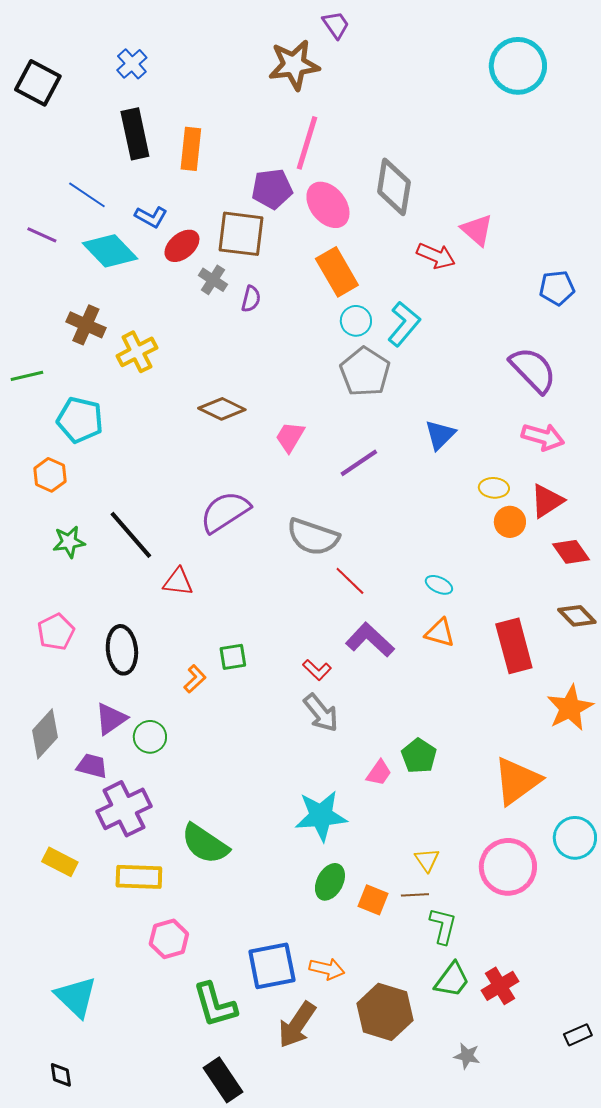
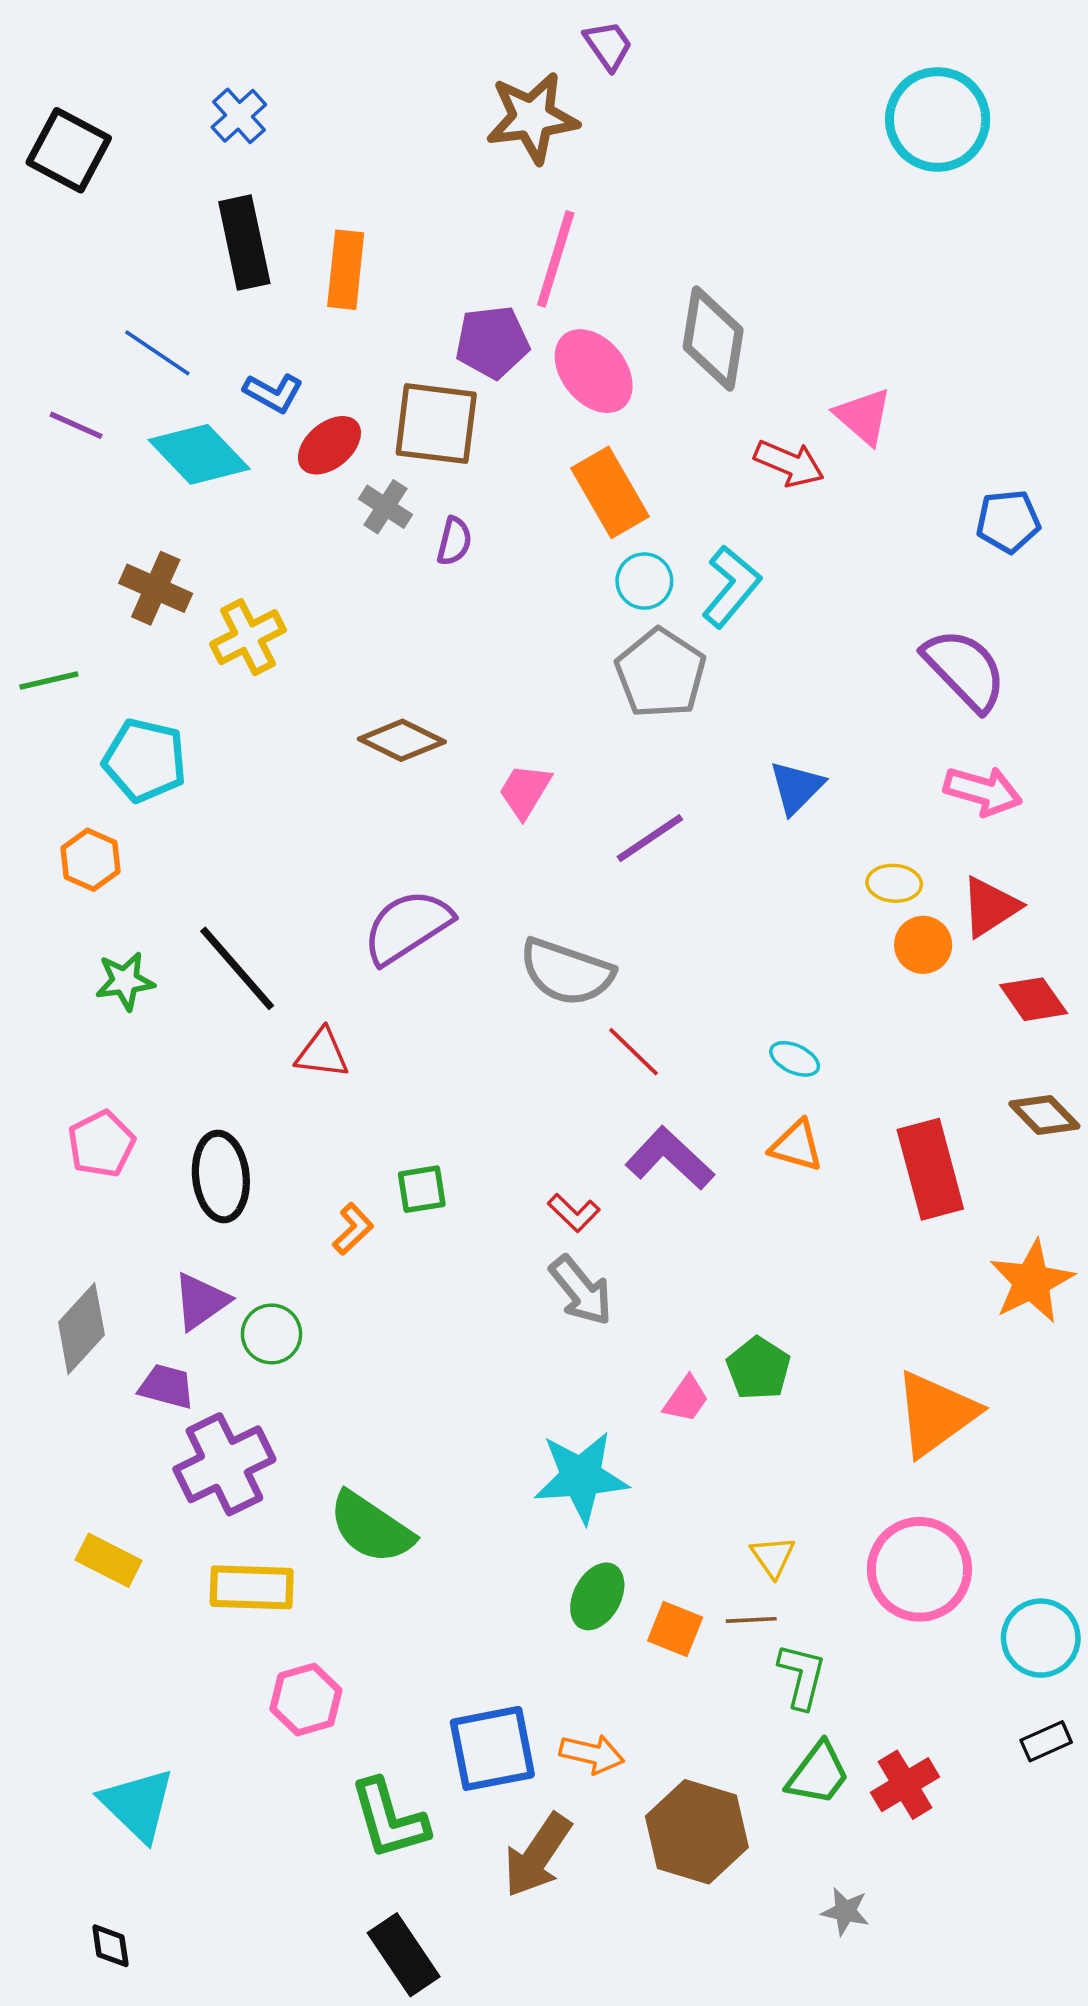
cyan circle: (575, 838) -> (1041, 1638), moved
black rectangle: (578, 1035) -> (1046, 1741), moved

